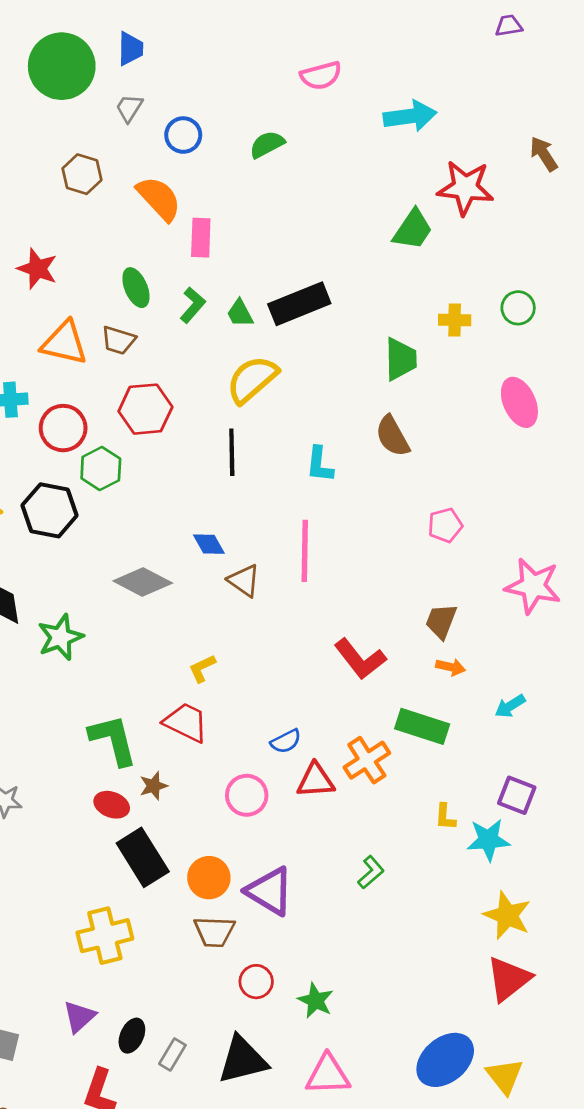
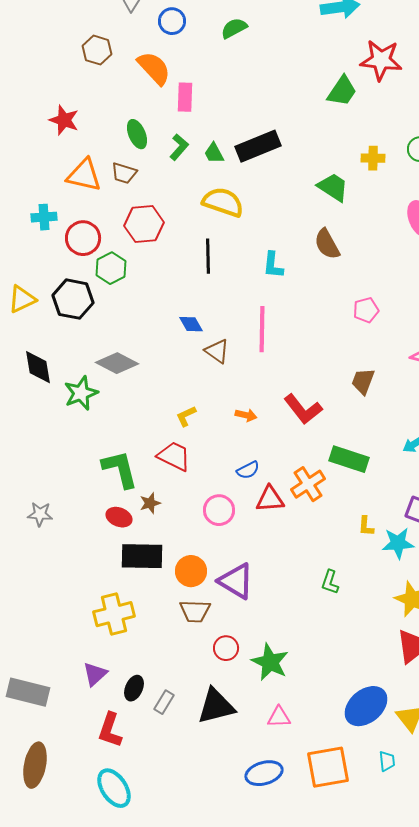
green trapezoid: (401, 359) -> (333, 187), turned -56
yellow semicircle: (252, 379) -> (223, 202), turned 60
gray diamond: (143, 582) -> (117, 363), moved
orange arrow: (451, 667) -> (246, 415), moved
black rectangle: (143, 857) -> (142, 556), turned -57
green L-shape: (371, 872) -> (330, 582), moved, turned 150
green star: (316, 1000) -> (270, 662), size x1.4
pink triangle: (328, 1075) -> (279, 717), size x0.7

